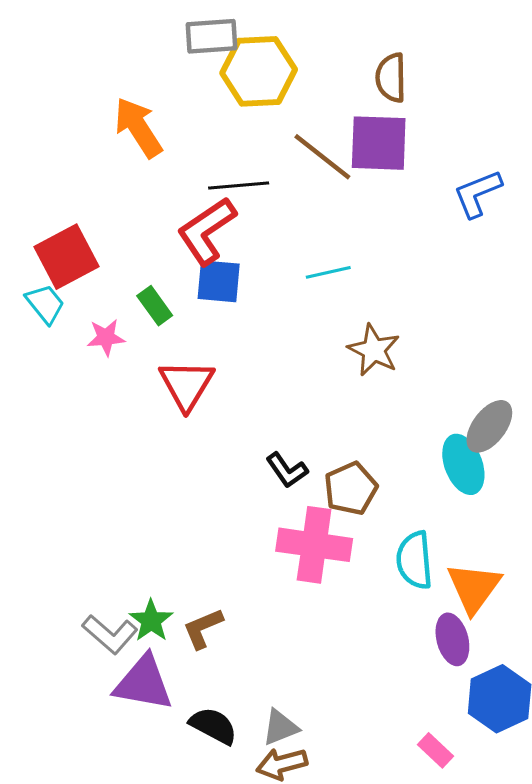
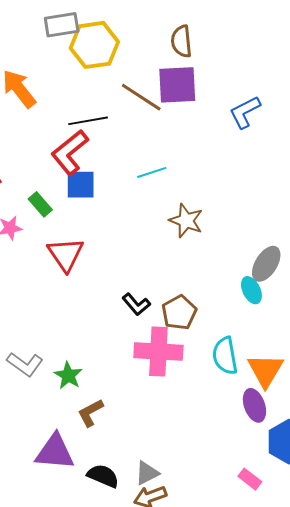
cyan ellipse: (463, 464) -> (251, 290), size x0.7
green star: (151, 621) -> (68, 375), moved
gray L-shape: (110, 634) -> (25, 364), moved

